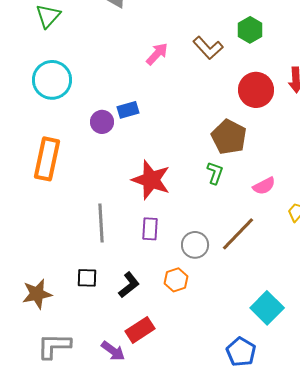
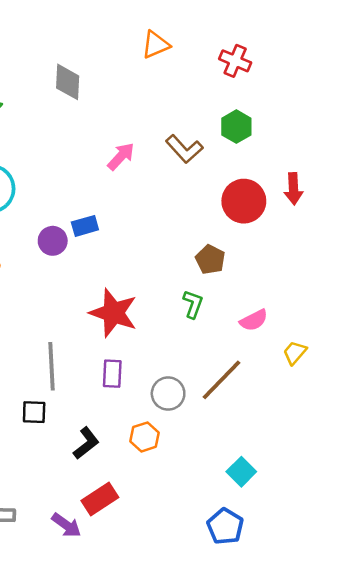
brown pentagon: (229, 137) -> (210, 259), size x0.7
black square: (87, 278) -> (34, 412), moved
cyan square: (267, 308) -> (241, 472), moved, size x0.7

